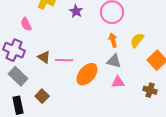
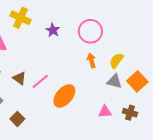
pink line: (64, 60) -> (40, 81), turned -42
gray triangle: (114, 61) -> (114, 81), moved
pink triangle: (118, 82) -> (105, 112), moved

